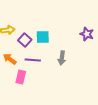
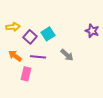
cyan square: (43, 37) -> (48, 34), turned -32
gray arrow: (62, 58) -> (67, 55), turned -56

